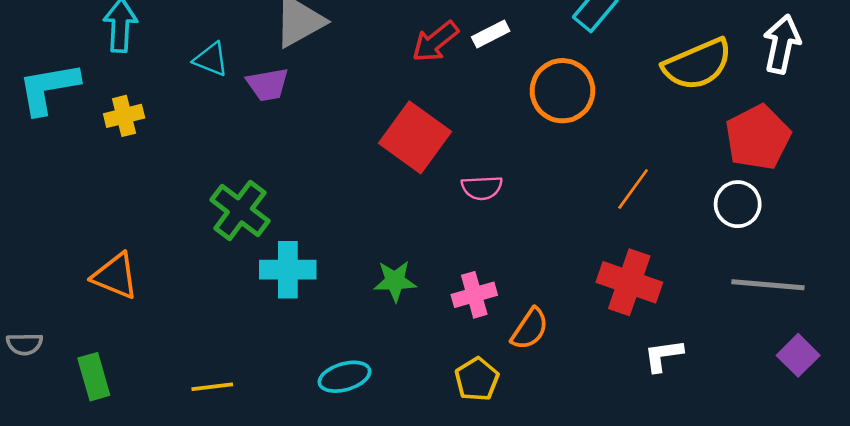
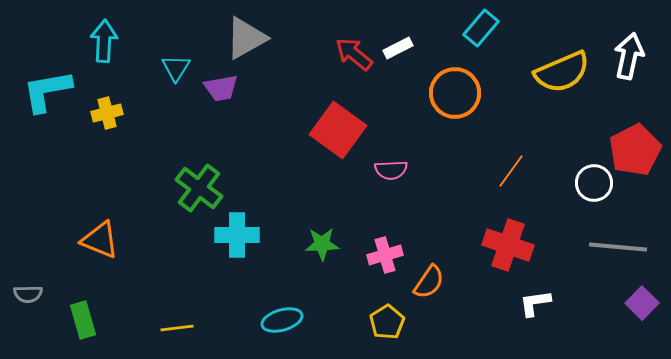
red arrow: (435, 42) -> (354, 54), turned 78
cyan triangle: (211, 59) -> (176, 68), turned 40
red pentagon: (758, 137) -> (635, 150), moved

